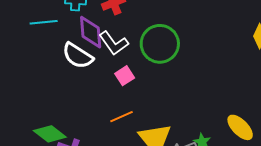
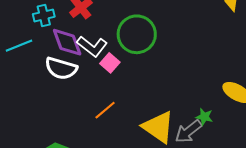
pink square: (125, 76) -> (110, 63), moved
orange line: (122, 117) -> (105, 110), moved

